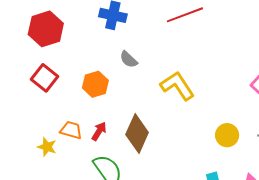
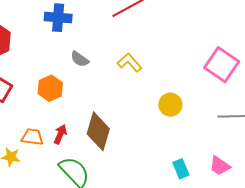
yellow L-shape: (177, 86) -> (130, 63), moved, size x0.7
yellow circle: (227, 135) -> (170, 105), moved

